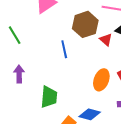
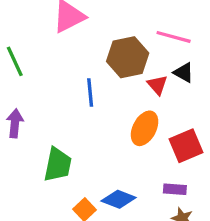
orange ellipse: (101, 80) -> (145, 128), moved

